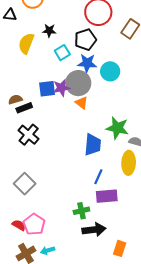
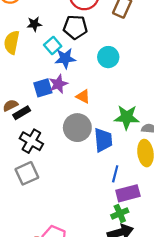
black pentagon: (85, 40) -> (75, 27), turned 30
blue star: (87, 63) -> (65, 58), moved
gray circle: (78, 83) -> (77, 128), moved
gray square: (25, 184) -> (27, 173), moved, turned 30
green cross: (81, 211) -> (120, 213), moved

